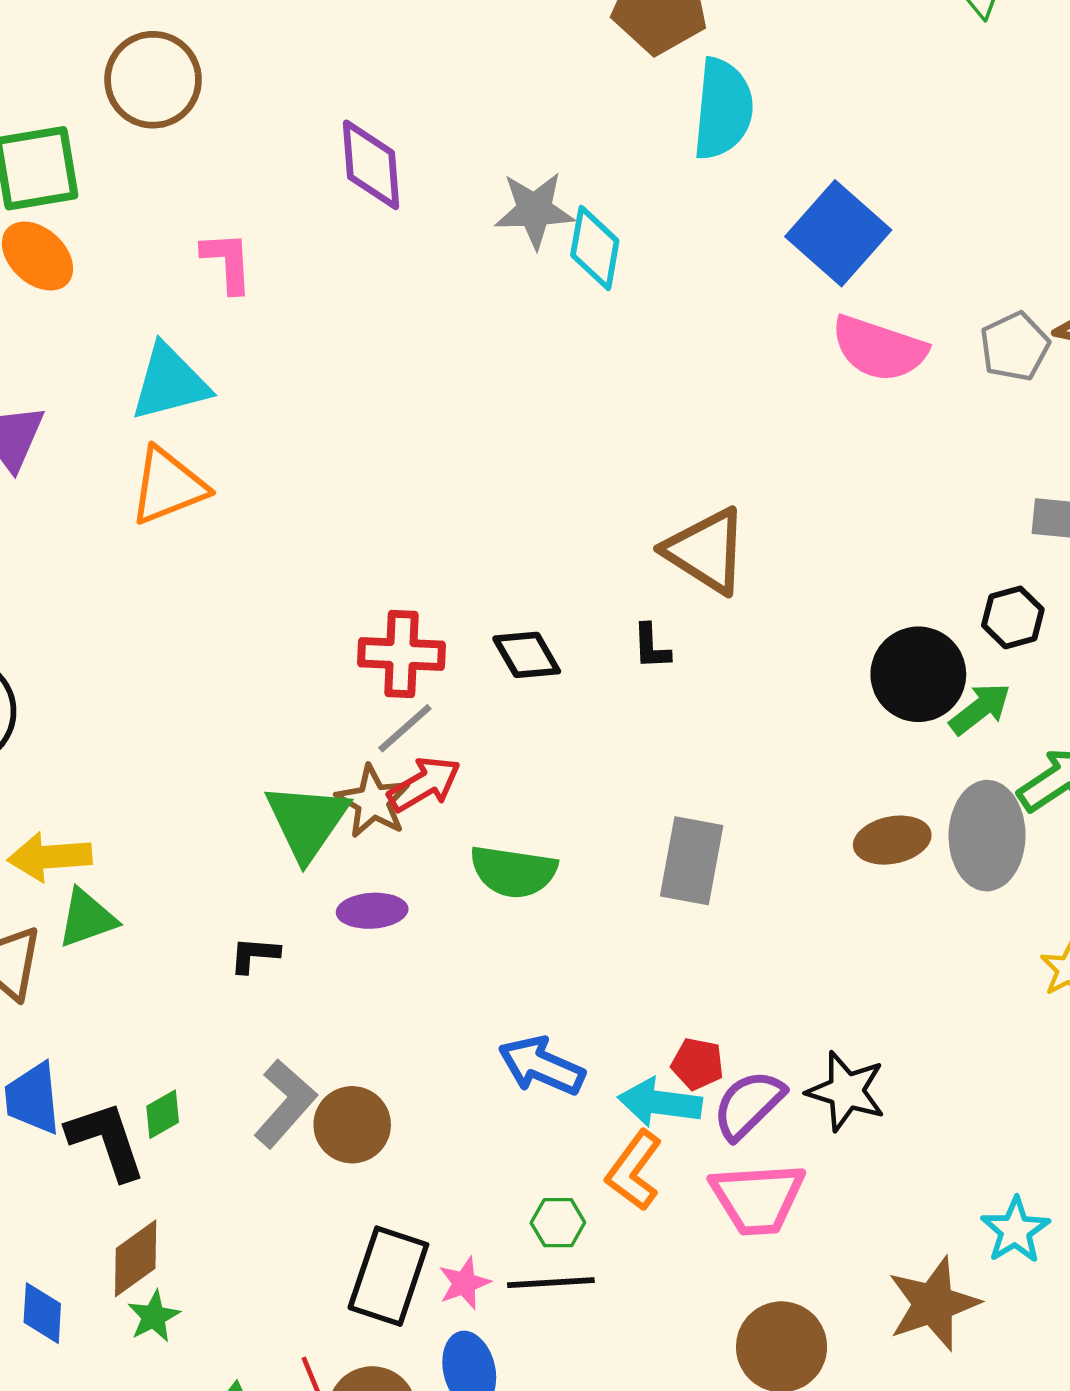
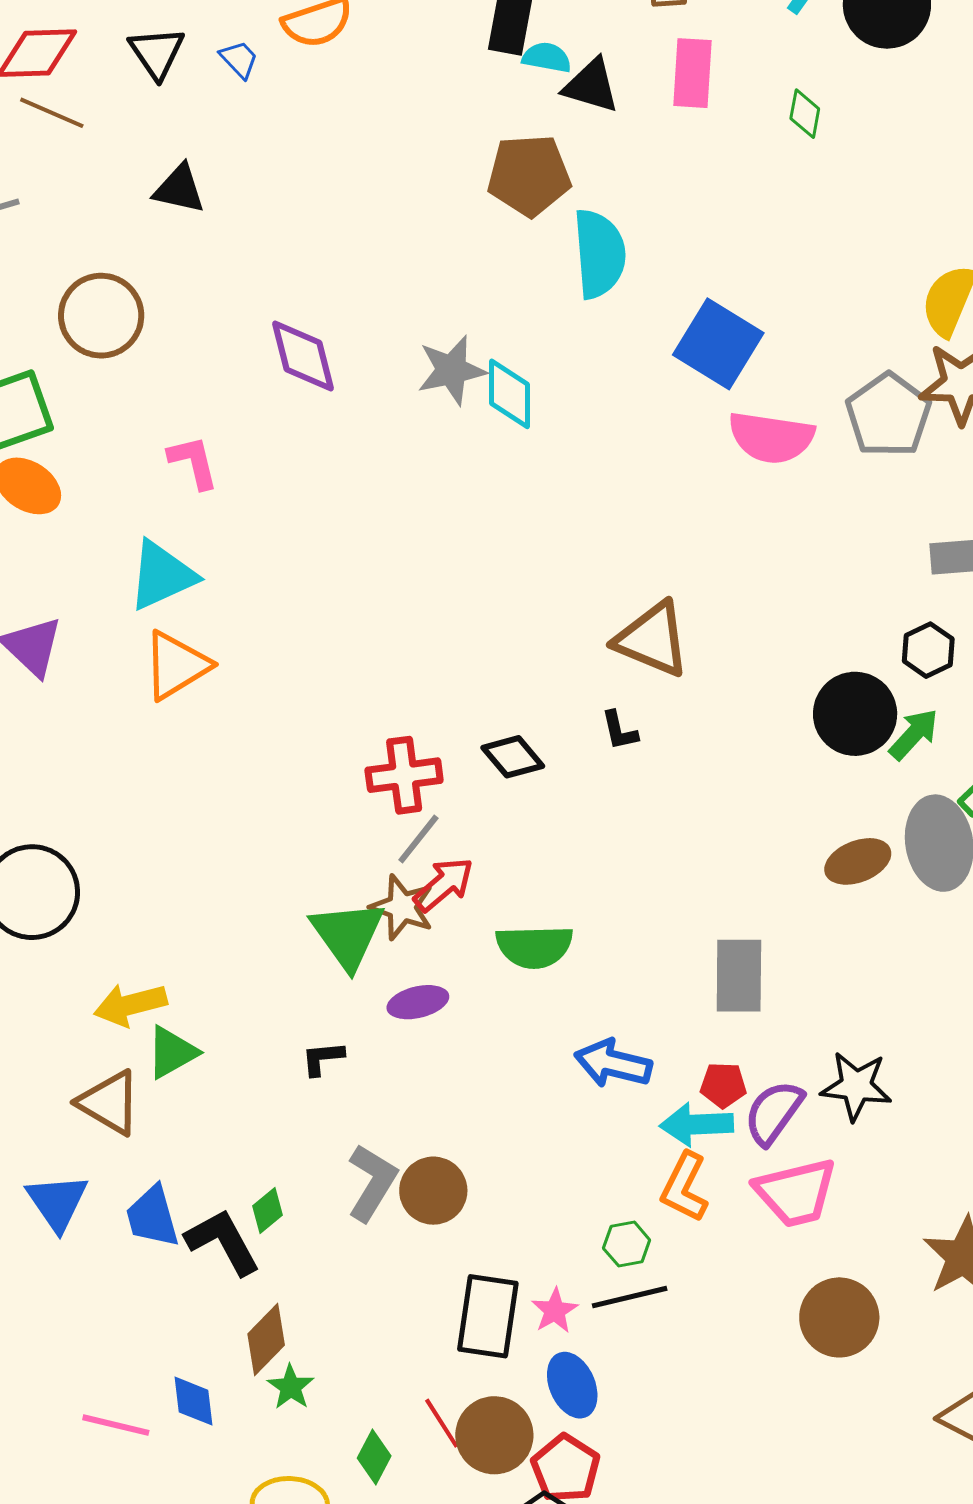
gray pentagon: (1015, 347) -> (888, 415), size x1.4
gray rectangle: (692, 861) -> (739, 976), moved
blue arrow: (541, 1066) -> (613, 1063), moved

